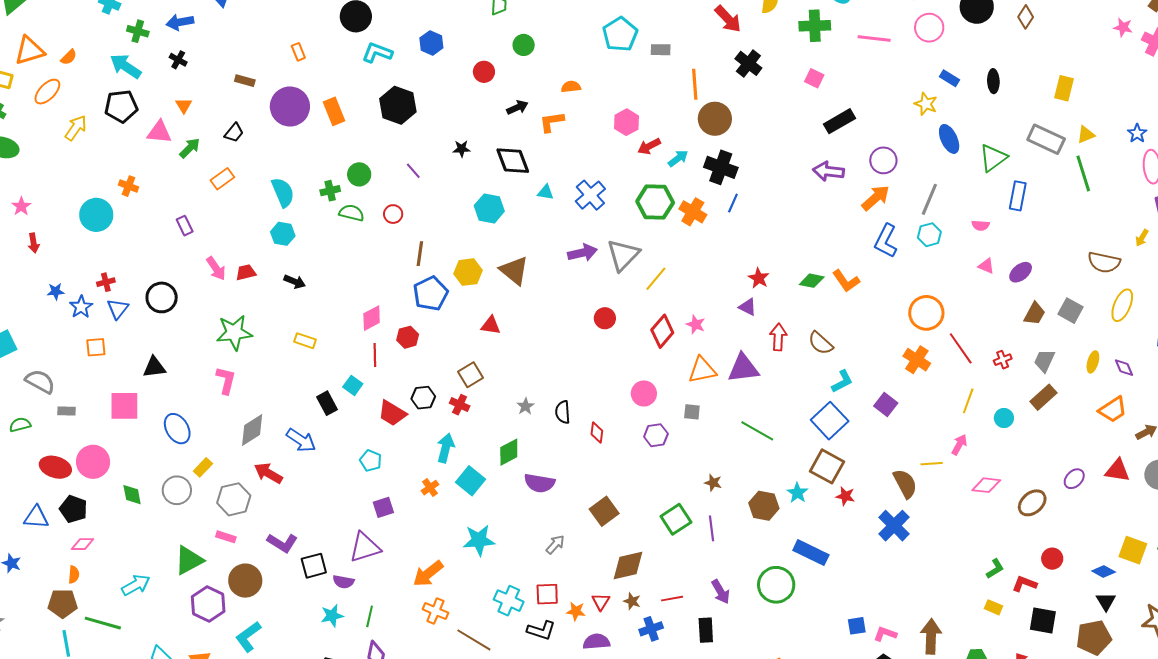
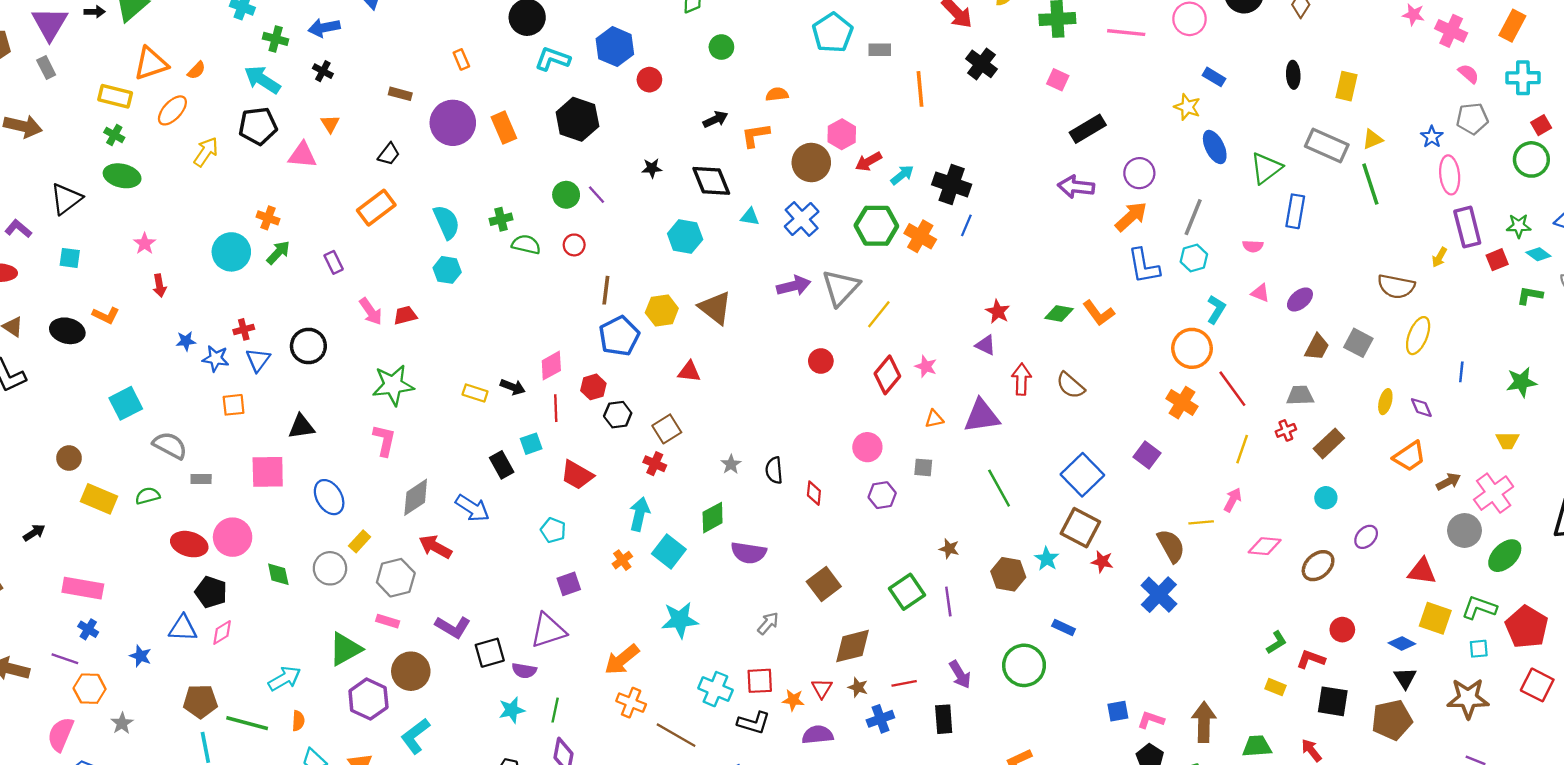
blue hexagon: (431, 43) -> (615, 47), size x1.4
red circle: (484, 72) -> (649, 80), moved
black ellipse: (993, 81) -> (1293, 75), moved
brown circle: (715, 119) -> (811, 163), moved
green arrow: (190, 148) -> (278, 253), moved
green circle: (359, 174) -> (566, 195), moved
orange rectangle: (222, 179) -> (376, 208), size x1.4
blue L-shape: (886, 241) -> (1144, 266), turned -36
black arrow: (295, 282) -> (513, 387), moved
blue star: (81, 307) -> (216, 359), turned -30
red cross: (1003, 360) -> (1286, 430), moved
gray trapezoid: (1044, 361) -> (1300, 395), moved, turned 65
orange triangle: (702, 370) -> (934, 419), size x0.6
cyan L-shape: (842, 381) -> (1216, 309), moved, turned -30
cyan square: (353, 385) -> (531, 444), turned 36
black hexagon: (423, 398) -> (618, 415), moved
cyan circle: (1004, 418) -> (1326, 498), moved
green line: (757, 431) -> (999, 488), turned 32
red triangle: (1117, 471) -> (1422, 571), moved
blue triangle: (36, 517) -> (183, 628), moved
pink diamond: (83, 544) -> (222, 632), turned -30
blue rectangle: (811, 553) -> (1064, 627), size x0.6
orange semicircle: (74, 575) -> (298, 721), moved

